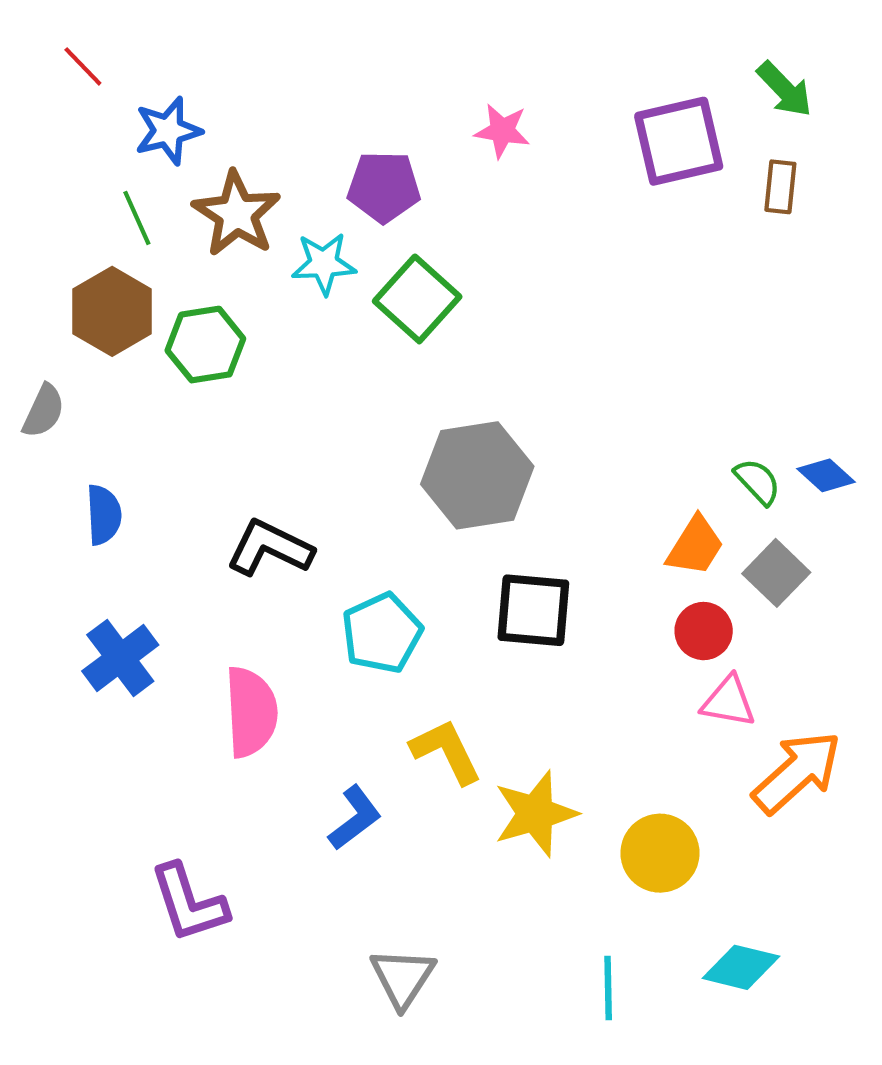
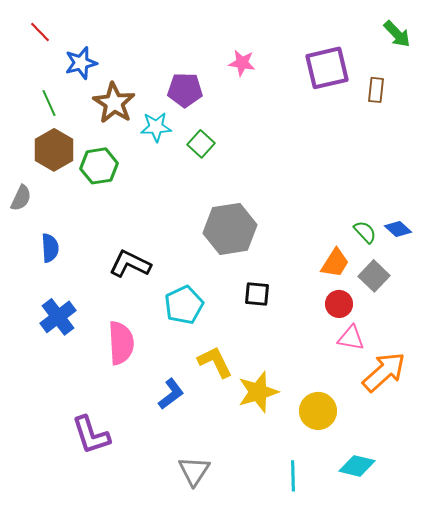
green arrow: (785, 89) -> (397, 34), moved
green line: (137, 218) -> (49, 103), moved
green square: (417, 299) -> (201, 144), size x0.7
black square: (533, 610) -> (257, 294), size x0.7

